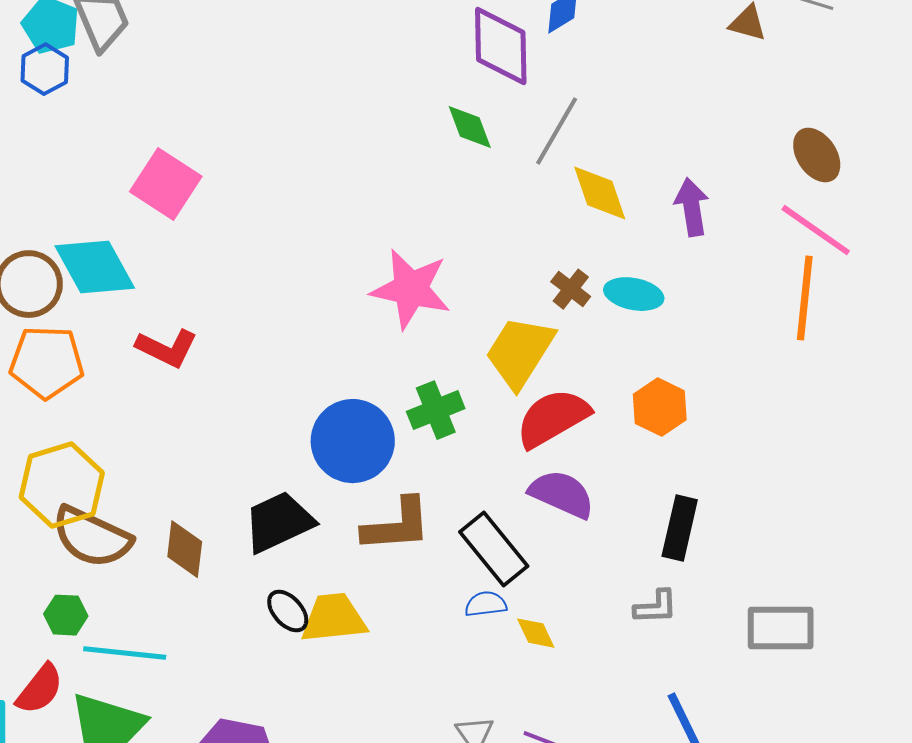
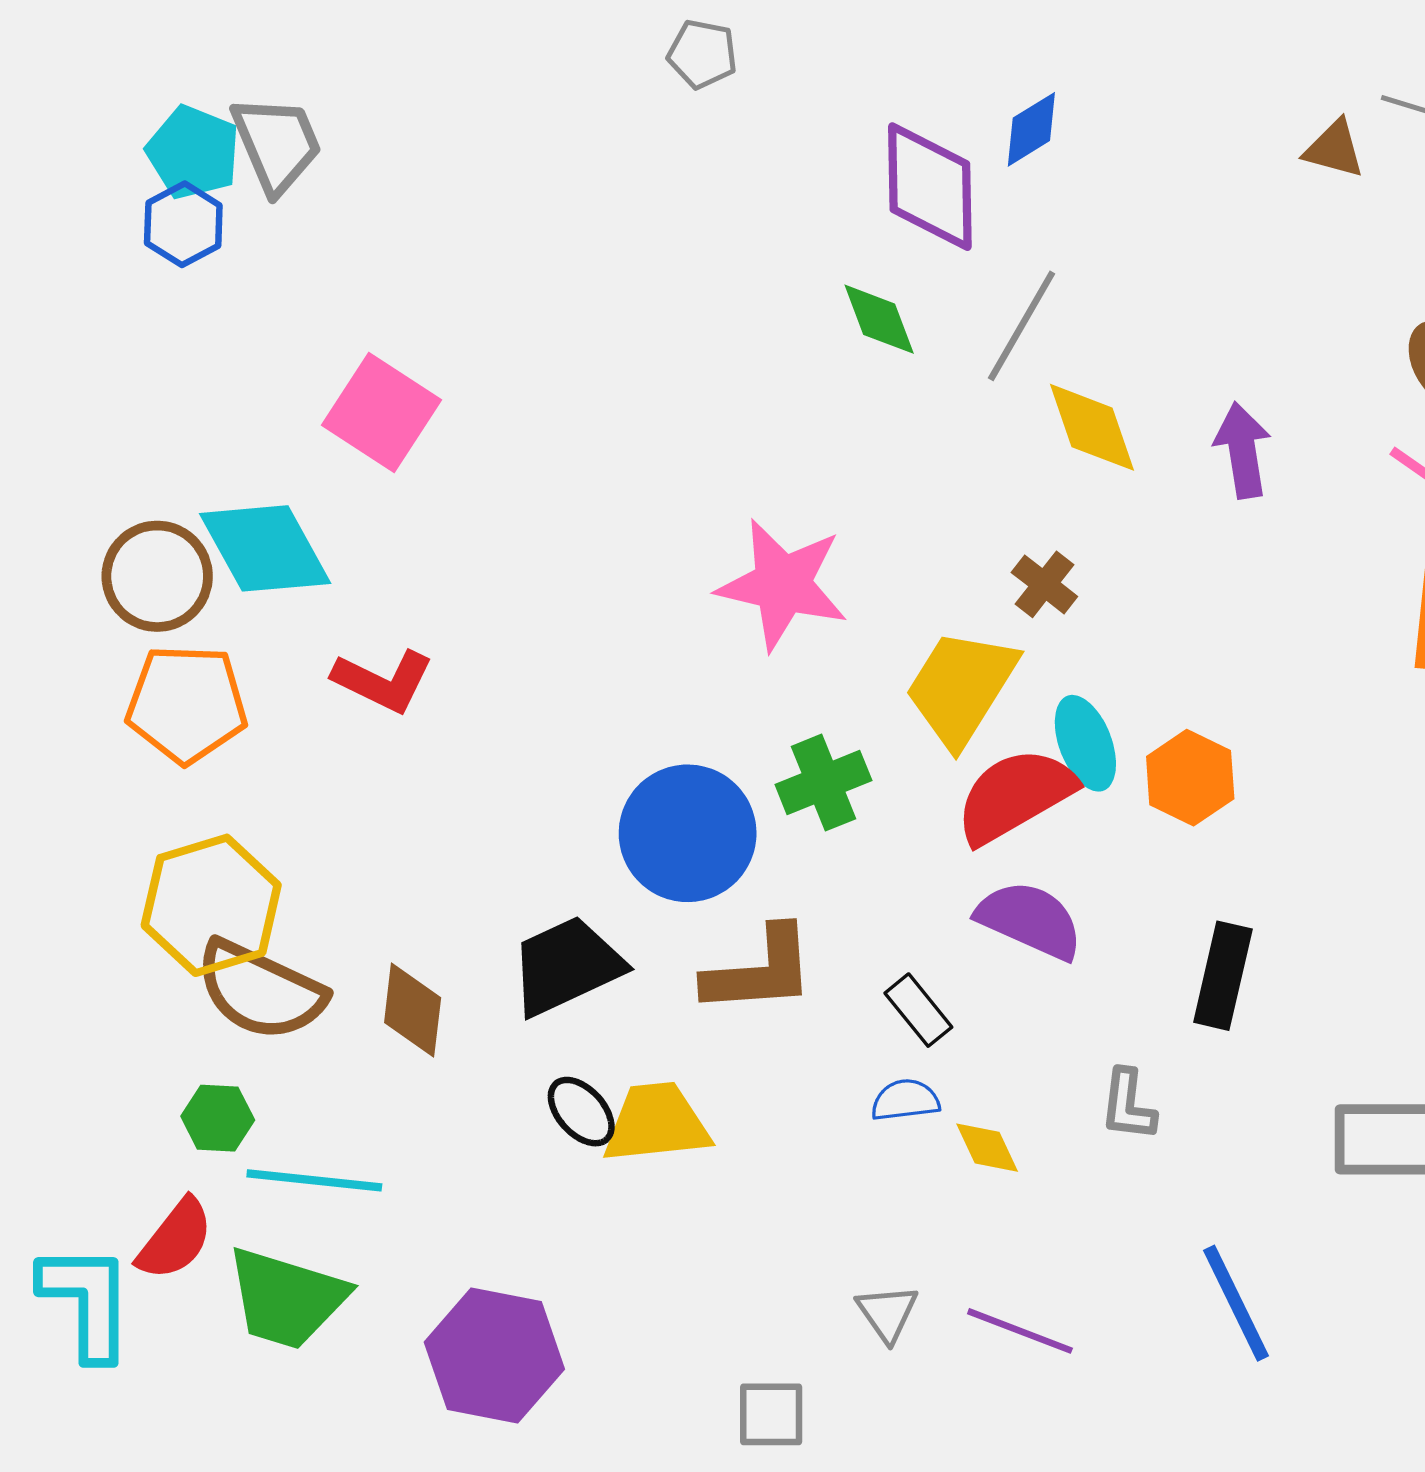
cyan ellipse: (634, 294) -> (1085, 743), moved, turned 58
black rectangle: (494, 549) -> (918, 1010), size x0.6
gray L-shape: (656, 607) -> (1128, 1105), moved, turned 99

